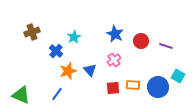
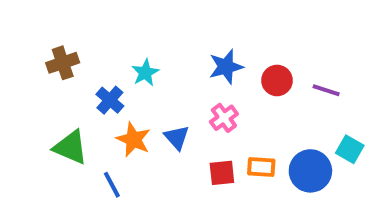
blue star: (115, 34) -> (226, 67), turned 30
orange star: (68, 71) -> (133, 139), turned -30
blue line: (57, 94) -> (112, 185), turned -64
green triangle: (21, 95) -> (71, 147), moved

